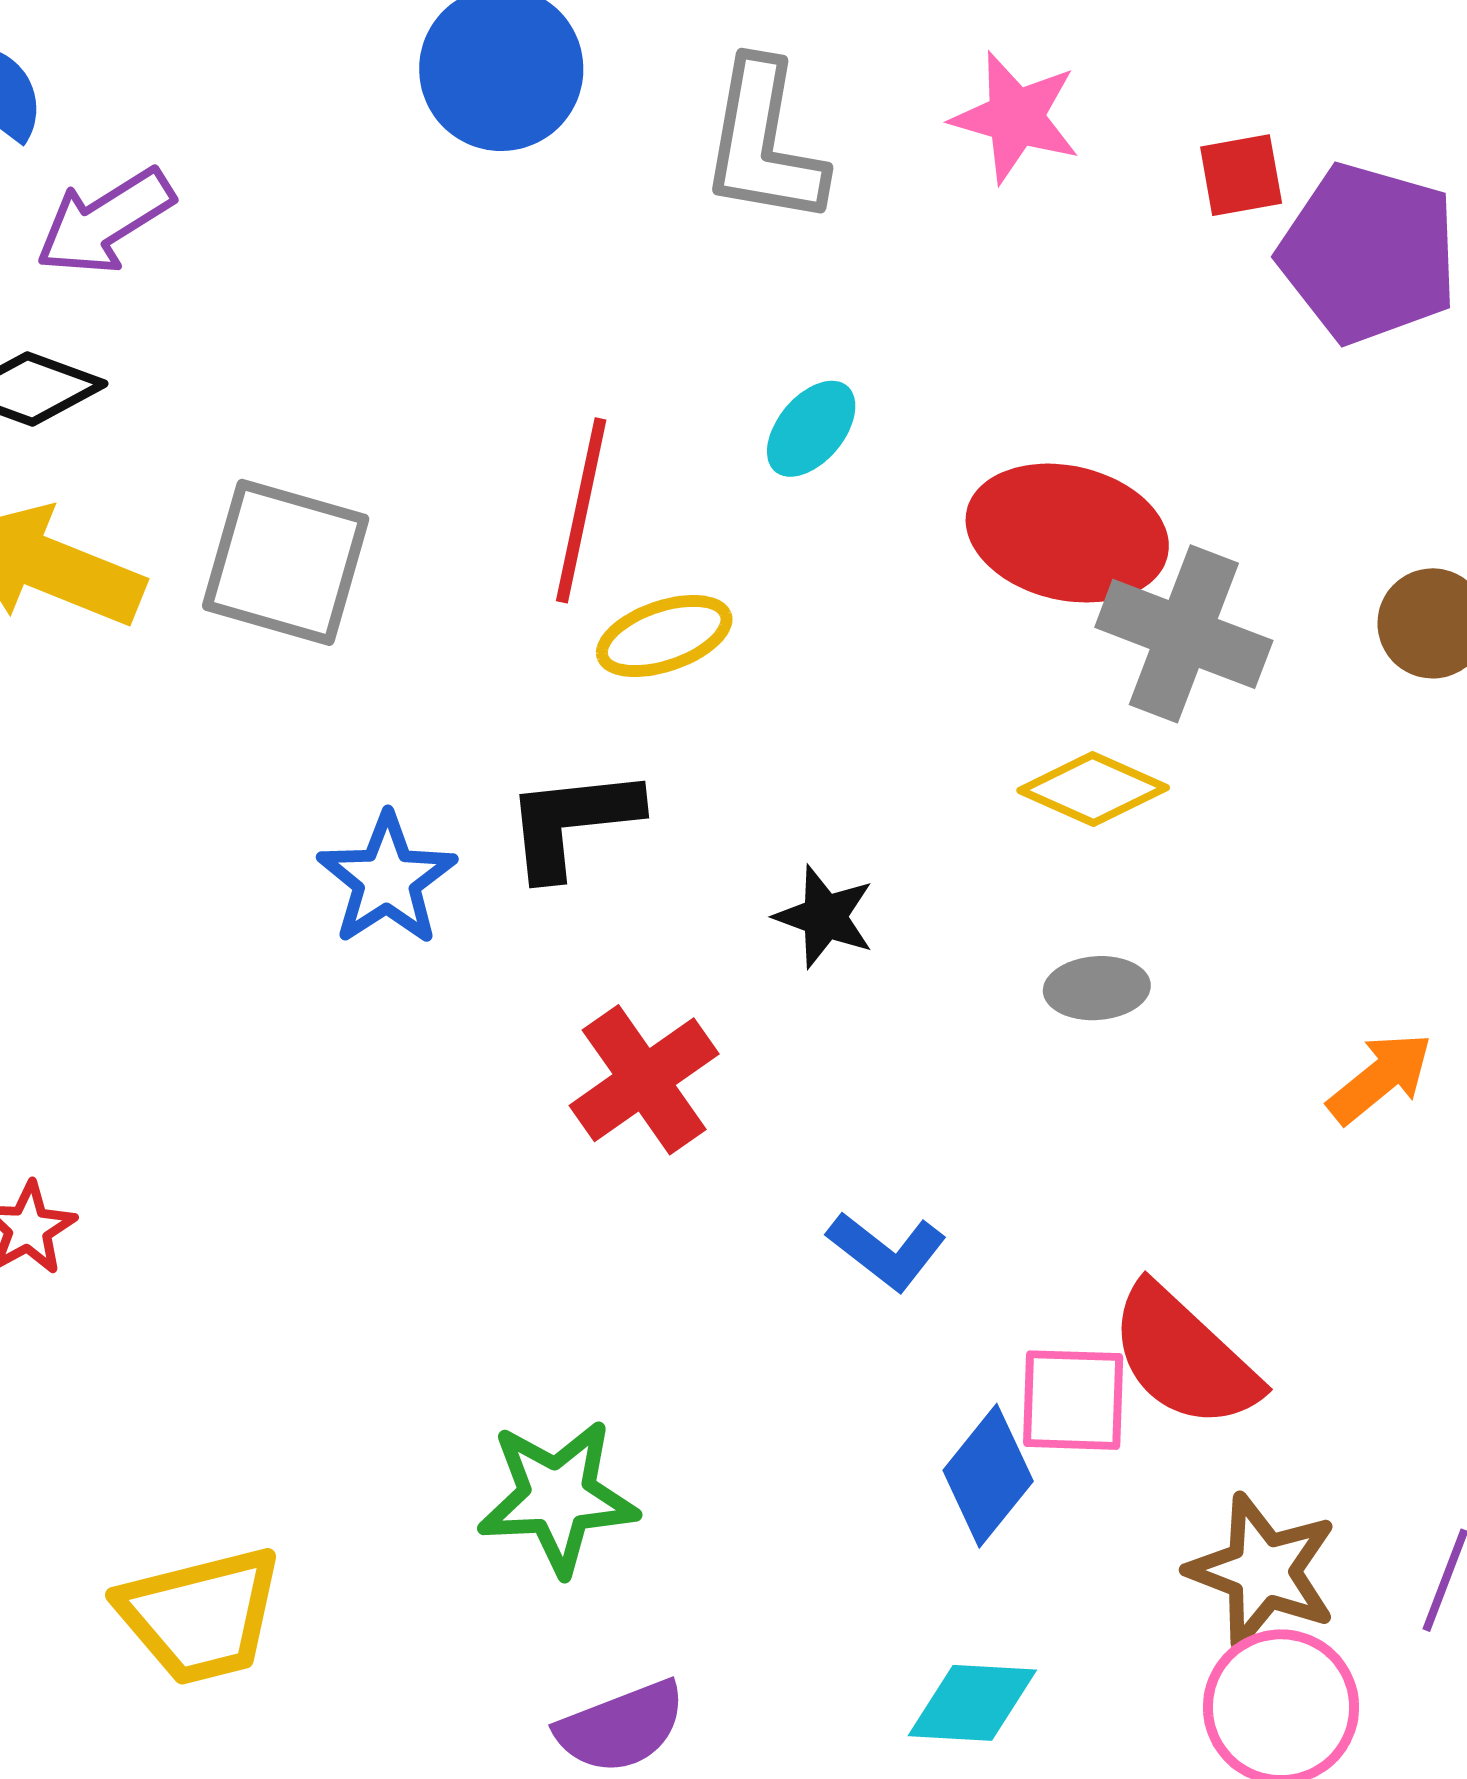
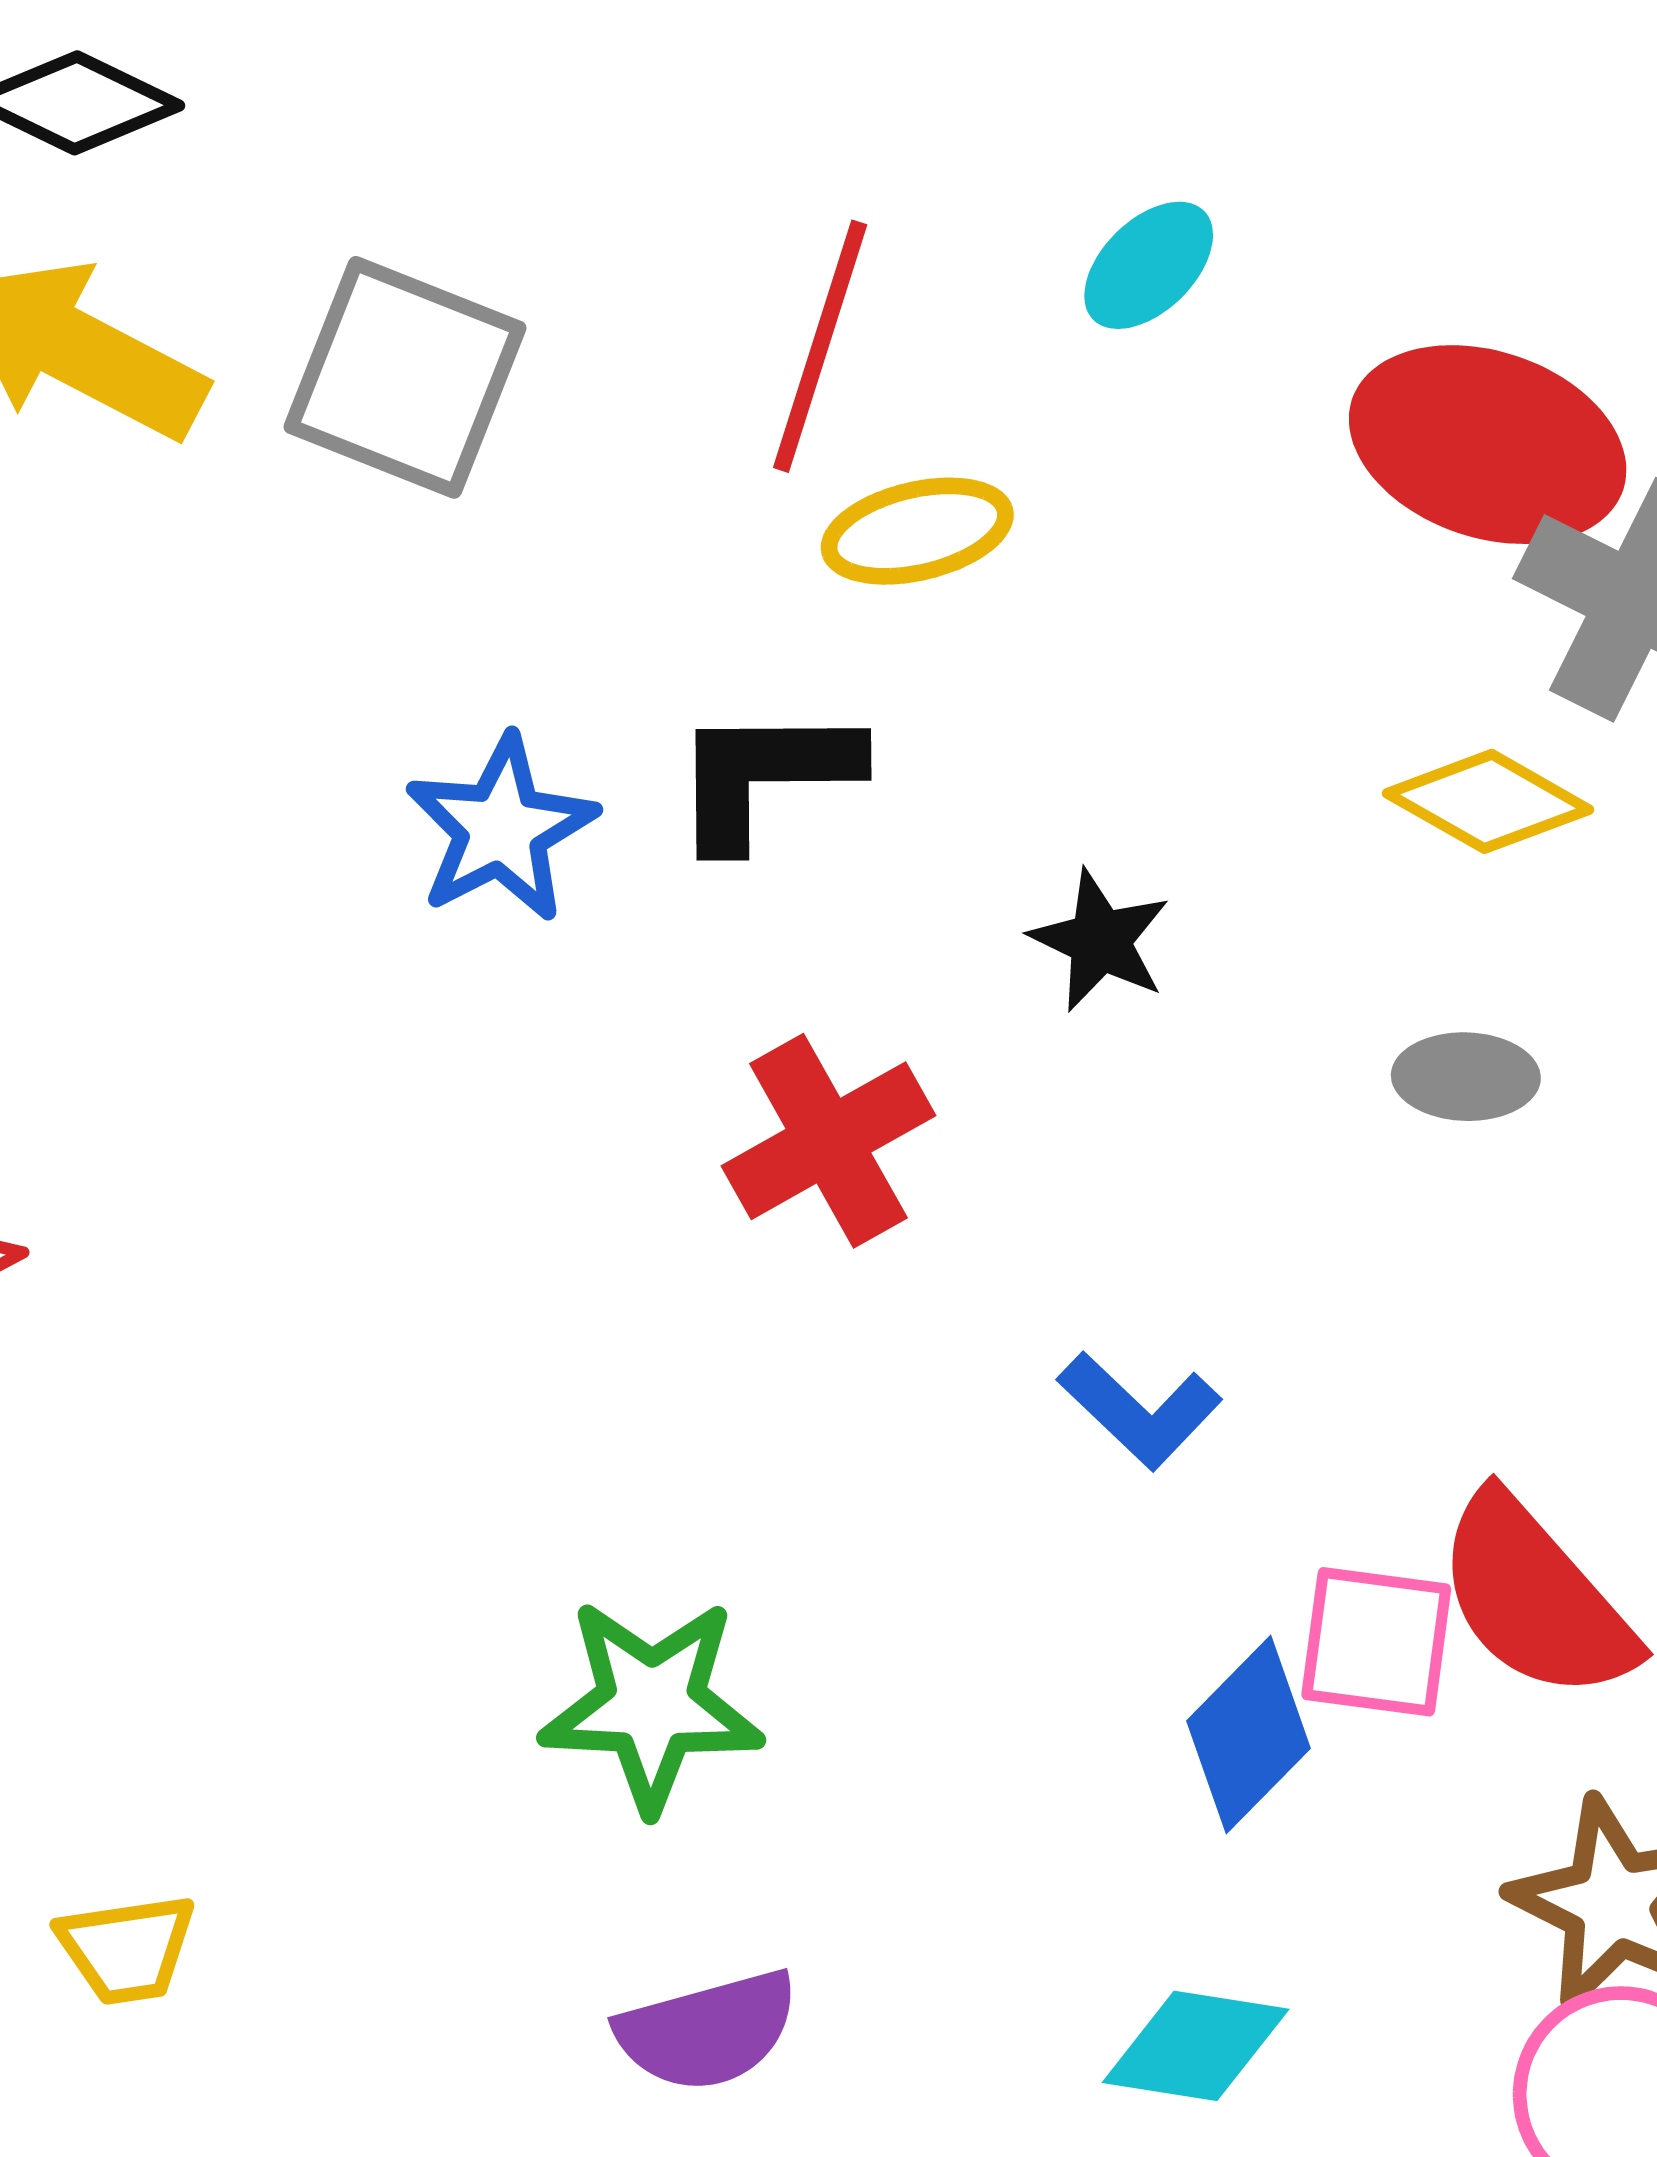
yellow trapezoid: (200, 1616) -> (127, 1949), moved, size x0.6

